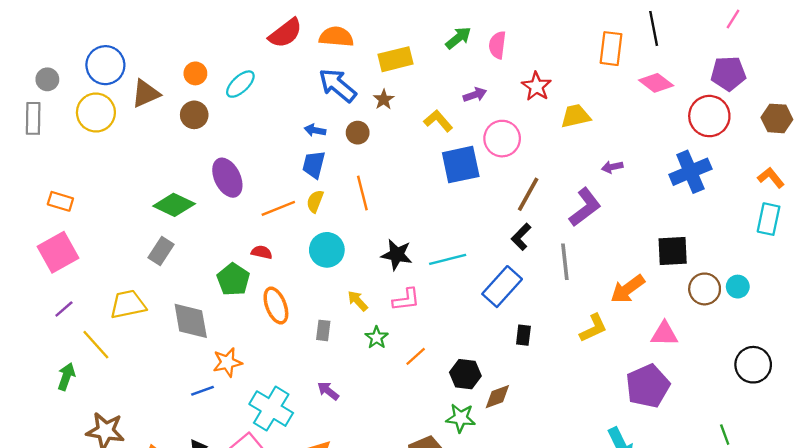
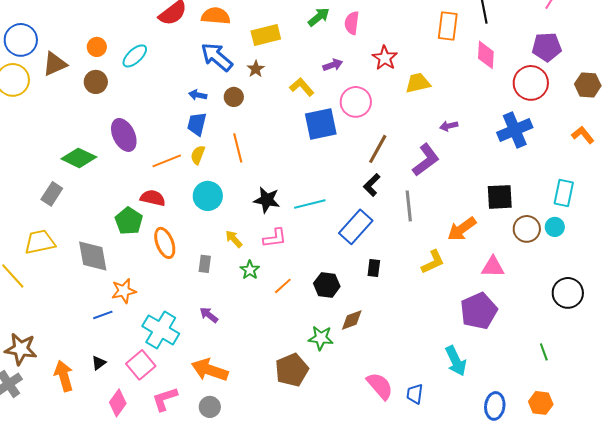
pink diamond: (656, 83) -> (486, 55), turned 56
cyan rectangle: (769, 219) -> (564, 193), moved
gray rectangle: (161, 251) -> (52, 194), moved
red semicircle: (262, 252) -> (153, 198), size x1.4
black hexagon: (465, 374) -> (327, 285), moved

